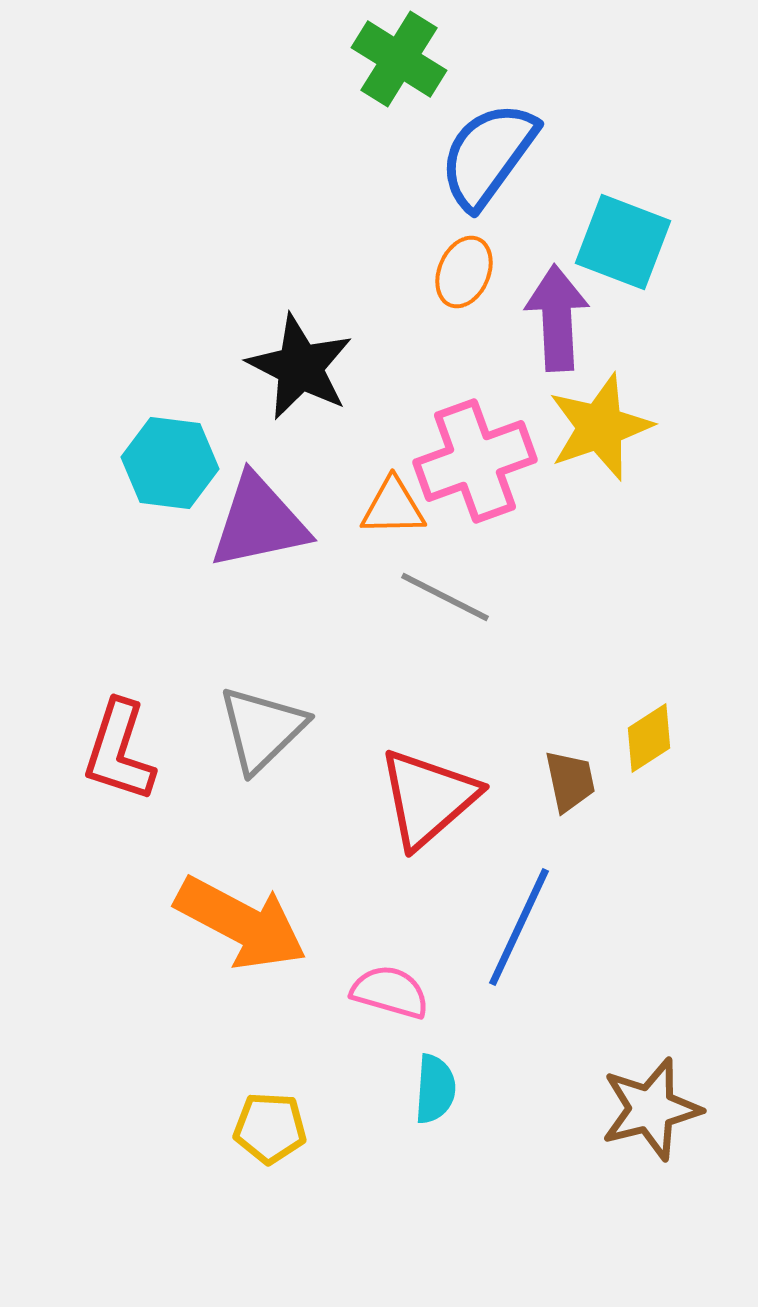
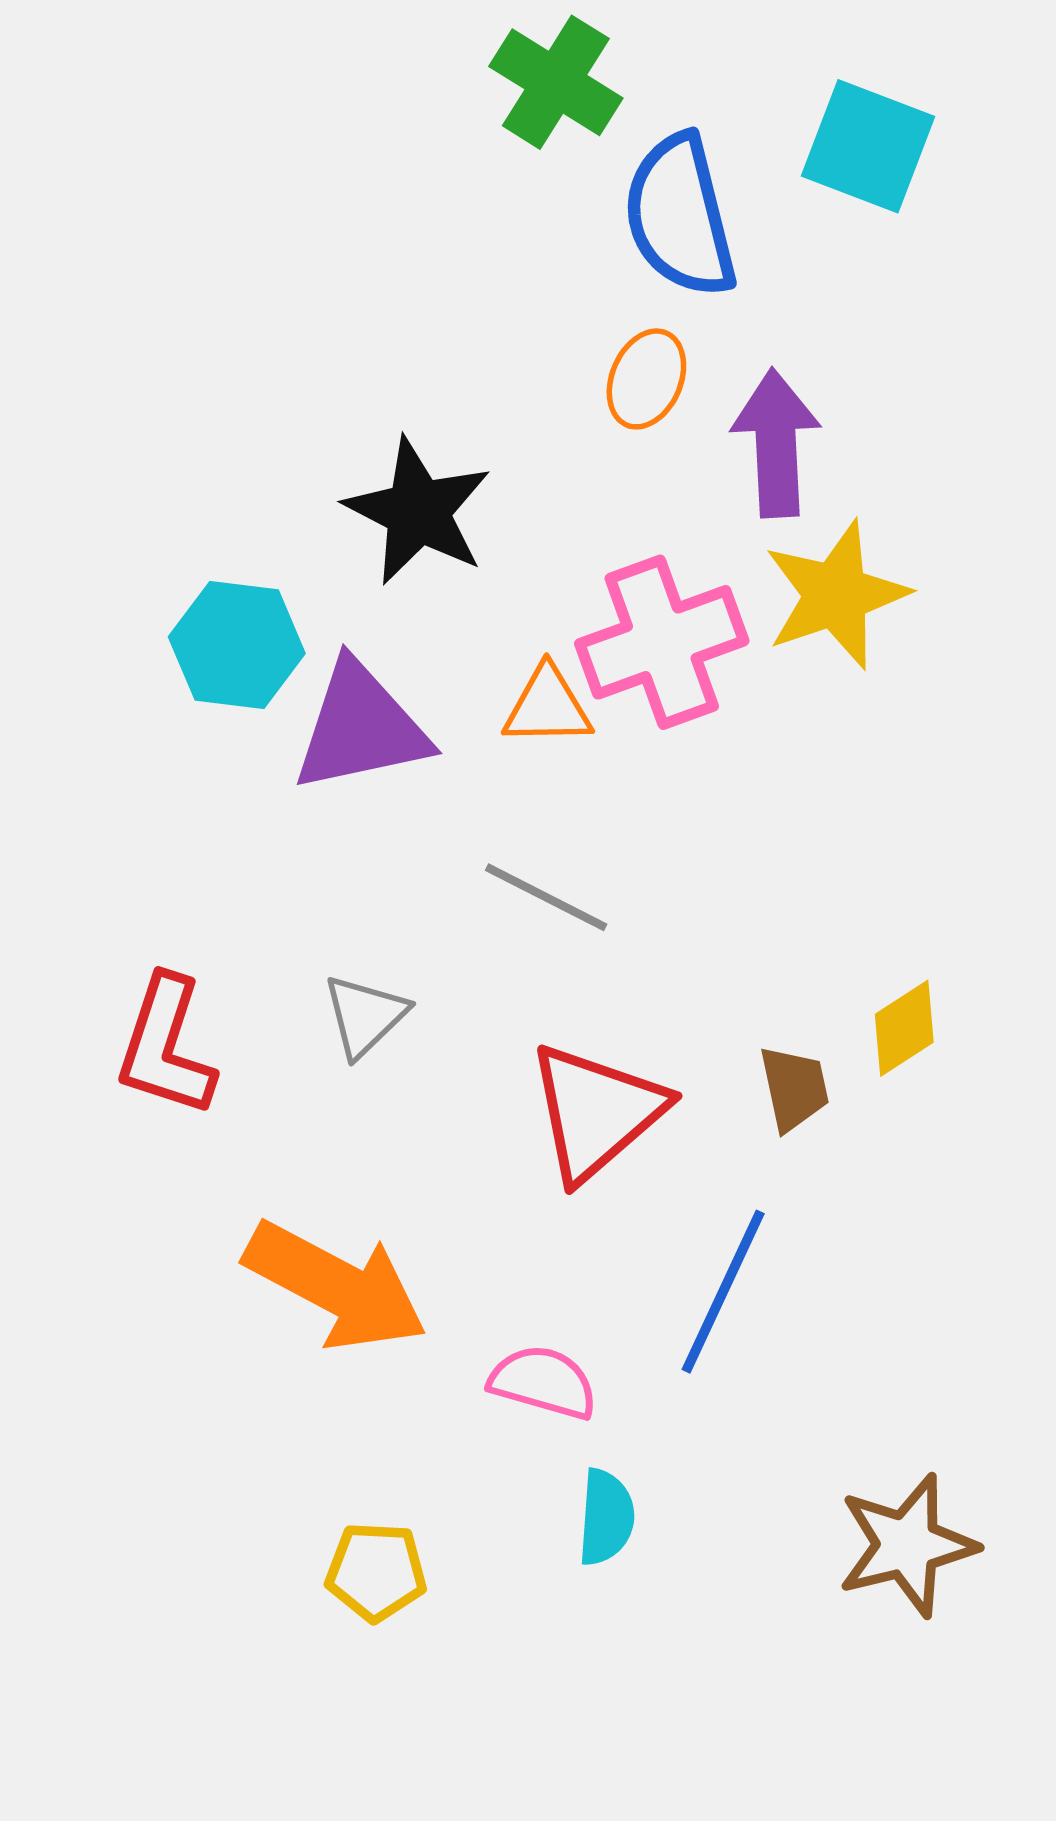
blue semicircle: (488, 155) -> (680, 216), turned -50
cyan square: (623, 242) -> (868, 146), moved
gray line: (445, 597) -> (546, 897), moved
gray triangle: (262, 729) -> (365, 1016), size x0.7

